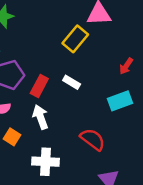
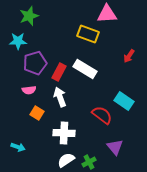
yellow rectangle: (75, 39) -> (88, 34), turned 70
white rectangle: (72, 82) -> (85, 69), size x1.6
cyan rectangle: (120, 101) -> (124, 101), moved, turned 54

